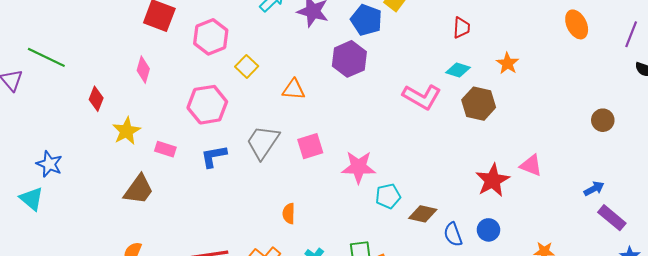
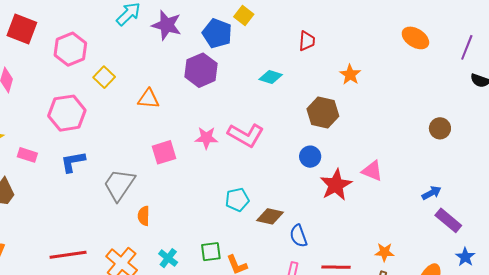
orange ellipse: (577, 24) -> (415, 38), turned -32
cyan diamond: (458, 70) -> (271, 77), moved
pink L-shape: (422, 97) -> (246, 135), moved
gray trapezoid: (263, 142) -> (119, 185), moved
pink star: (359, 167) -> (206, 138), moved, size x0.7
blue circle: (488, 230) -> (310, 157), moved

